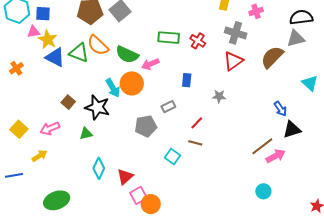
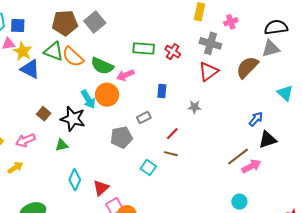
green triangle: (79, 53) -> (54, 51), moved
blue arrow: (280, 109) -> (256, 119), turned -105

